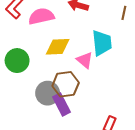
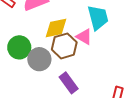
brown hexagon: (66, 84) -> (64, 46), moved
gray circle: (48, 93) -> (39, 59), moved

